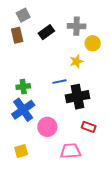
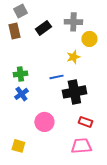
green cross: (23, 87) -> (20, 74), moved
blue cross: (23, 110) -> (21, 94), moved, size x0.6
yellow square: (21, 151) -> (18, 146), turned 32
pink trapezoid: (70, 151) -> (81, 146), moved

